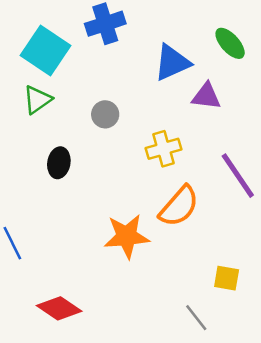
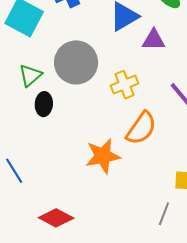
green triangle: (37, 100) -> (30, 75), moved
gray circle: (105, 114) -> (76, 62), size x2.0
gray line: (196, 318) -> (164, 214), turned 65

